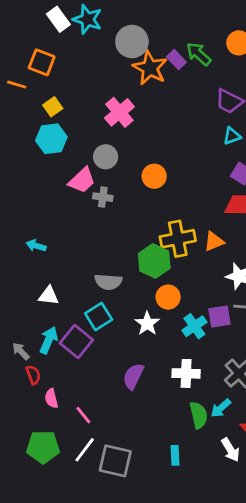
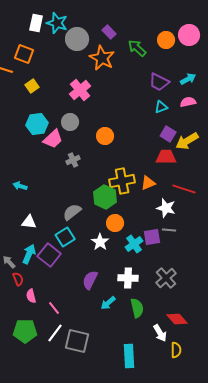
white rectangle: (58, 19) -> (36, 23), turned 48
gray circle: (132, 42) -> (77, 39), moved
purple rectangle: (176, 60) -> (109, 32), moved
cyan hexagon: (51, 139) -> (37, 124), moved
gray cross: (103, 197) -> (73, 160), moved, turned -32
gray semicircle: (108, 282) -> (72, 212), turned 138
cyan arrow: (221, 408) -> (108, 303), moved
cyan rectangle: (175, 455) -> (129, 356), moved, size x1.6

